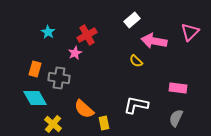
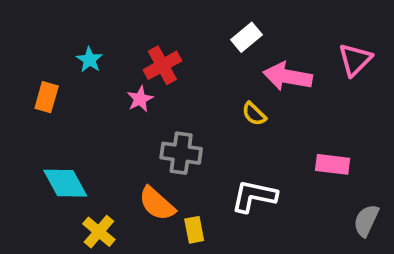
orange rectangle: (35, 69) -> (47, 97), moved
gray cross: (59, 78) -> (181, 153), moved
gray semicircle: (176, 118) -> (366, 220), moved

